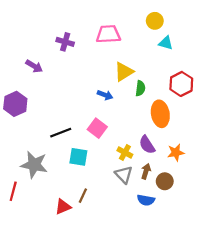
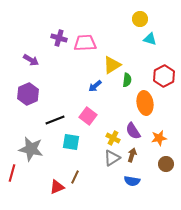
pink trapezoid: (108, 34) -> (85, 43), moved
blue arrow: (105, 95) -> (95, 86), turned 120
purple hexagon: (15, 104) -> (28, 94), moved
gray triangle: (124, 175) -> (112, 158), turned 42
brown circle: (165, 181) -> (166, 164), moved

